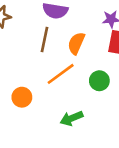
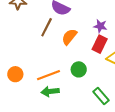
orange line: (61, 74) -> (49, 75), moved
orange circle: (22, 97) -> (15, 74), moved

